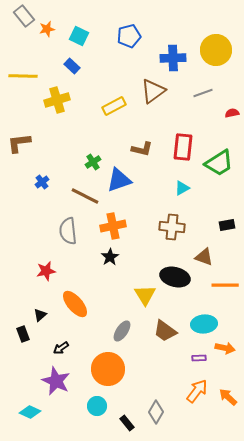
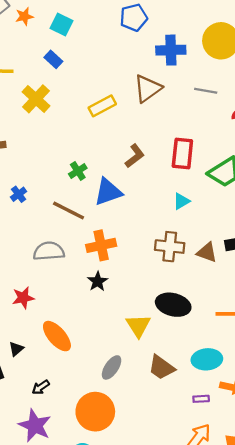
blue pentagon: (129, 36) -> (134, 18), moved
gray line: (203, 93) -> (206, 91), turned 30
yellow cross: (57, 100) -> (36, 99), turned -30
brown L-shape: (142, 149) -> (135, 156), turned -50
gray semicircle: (68, 231) -> (49, 251), turned 92
brown triangle: (204, 257) -> (207, 252), moved

